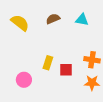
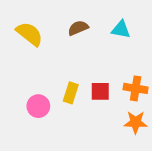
red square: (66, 70) -> (100, 91), moved
pink circle: (24, 80) -> (38, 106), moved

